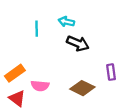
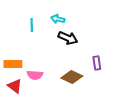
orange rectangle: (15, 73) -> (13, 64), turned 36

